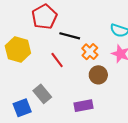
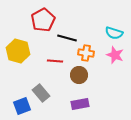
orange cross: (90, 52) -> (86, 53), turned -35
red line: (57, 60) -> (55, 61), turned -49
brown circle: (98, 75) -> (79, 75), moved

